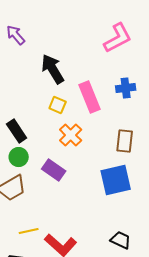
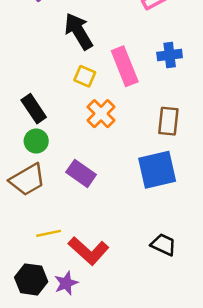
purple rectangle: (54, 170) -> (81, 173), moved

